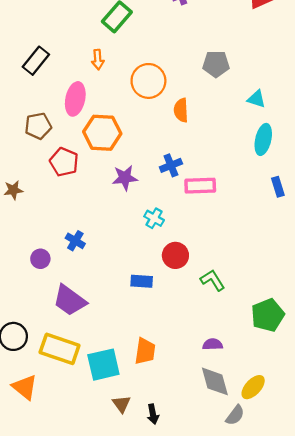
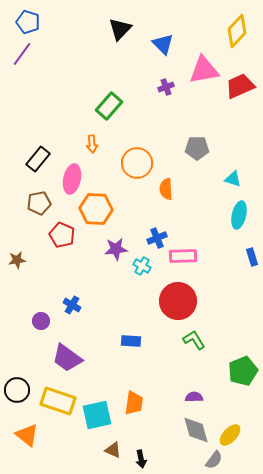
black rectangle: (36, 61) -> (38, 159), moved
cyan cross: (154, 218) -> (142, 266), moved
red circle: (175, 255) -> (178, 301), moved, size x1.6
brown triangle: (121, 404) -> (113, 450), turned -30

